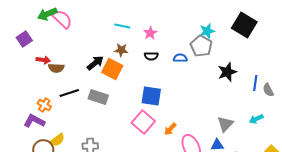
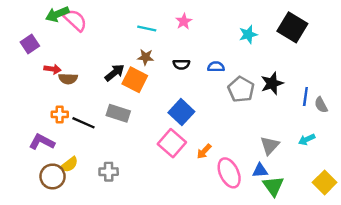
pink star: (150, 33) -> (184, 21), moved
gray pentagon: (201, 46) -> (241, 89), moved
black line: (69, 93) -> (84, 123), moved, turned 42
blue square: (151, 96) -> (181, 112), turned 35
orange cross: (44, 105) -> (60, 114), moved, turned -32

